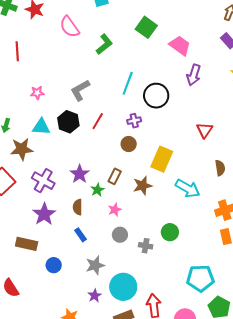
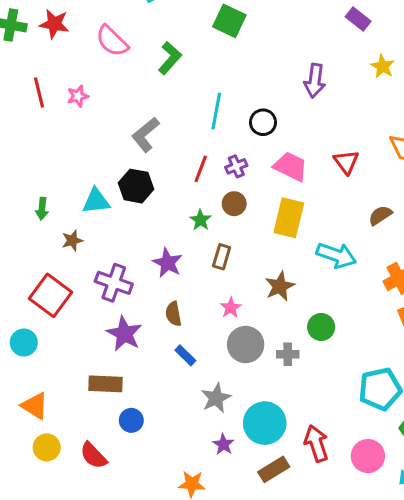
pink trapezoid: (180, 46) -> (291, 167), moved
pink star: (37, 93) -> (78, 96), moved
black circle: (156, 96) -> (263, 122), size x0.7
red line: (98, 121) -> (201, 169), moved
brown star: (22, 149) -> (72, 240), size x0.6
brown semicircle: (220, 168) -> (380, 215), turned -105
brown star: (143, 186) -> (280, 286), moved
green star: (97, 190) -> (200, 220), moved
gray circle: (120, 235) -> (246, 344), size x1.5
blue circle: (54, 265) -> (131, 420), moved

